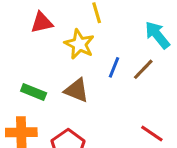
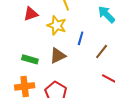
brown line: (143, 69) -> (102, 52), moved
brown triangle: (77, 90) -> (58, 56), turned -42

